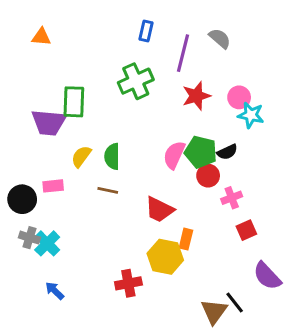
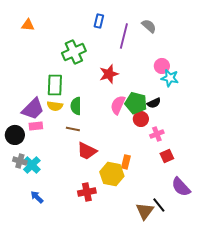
green cross: (136, 81) -> (74, 52), moved
red star: (196, 96) -> (109, 74), moved
green rectangle: (74, 102) -> (55, 85), moved
purple trapezoid: (49, 122) -> (33, 109), moved, turned -50
yellow semicircle: (81, 156) -> (55, 106), turned -119
red trapezoid: (159, 210) -> (87, 151), moved

